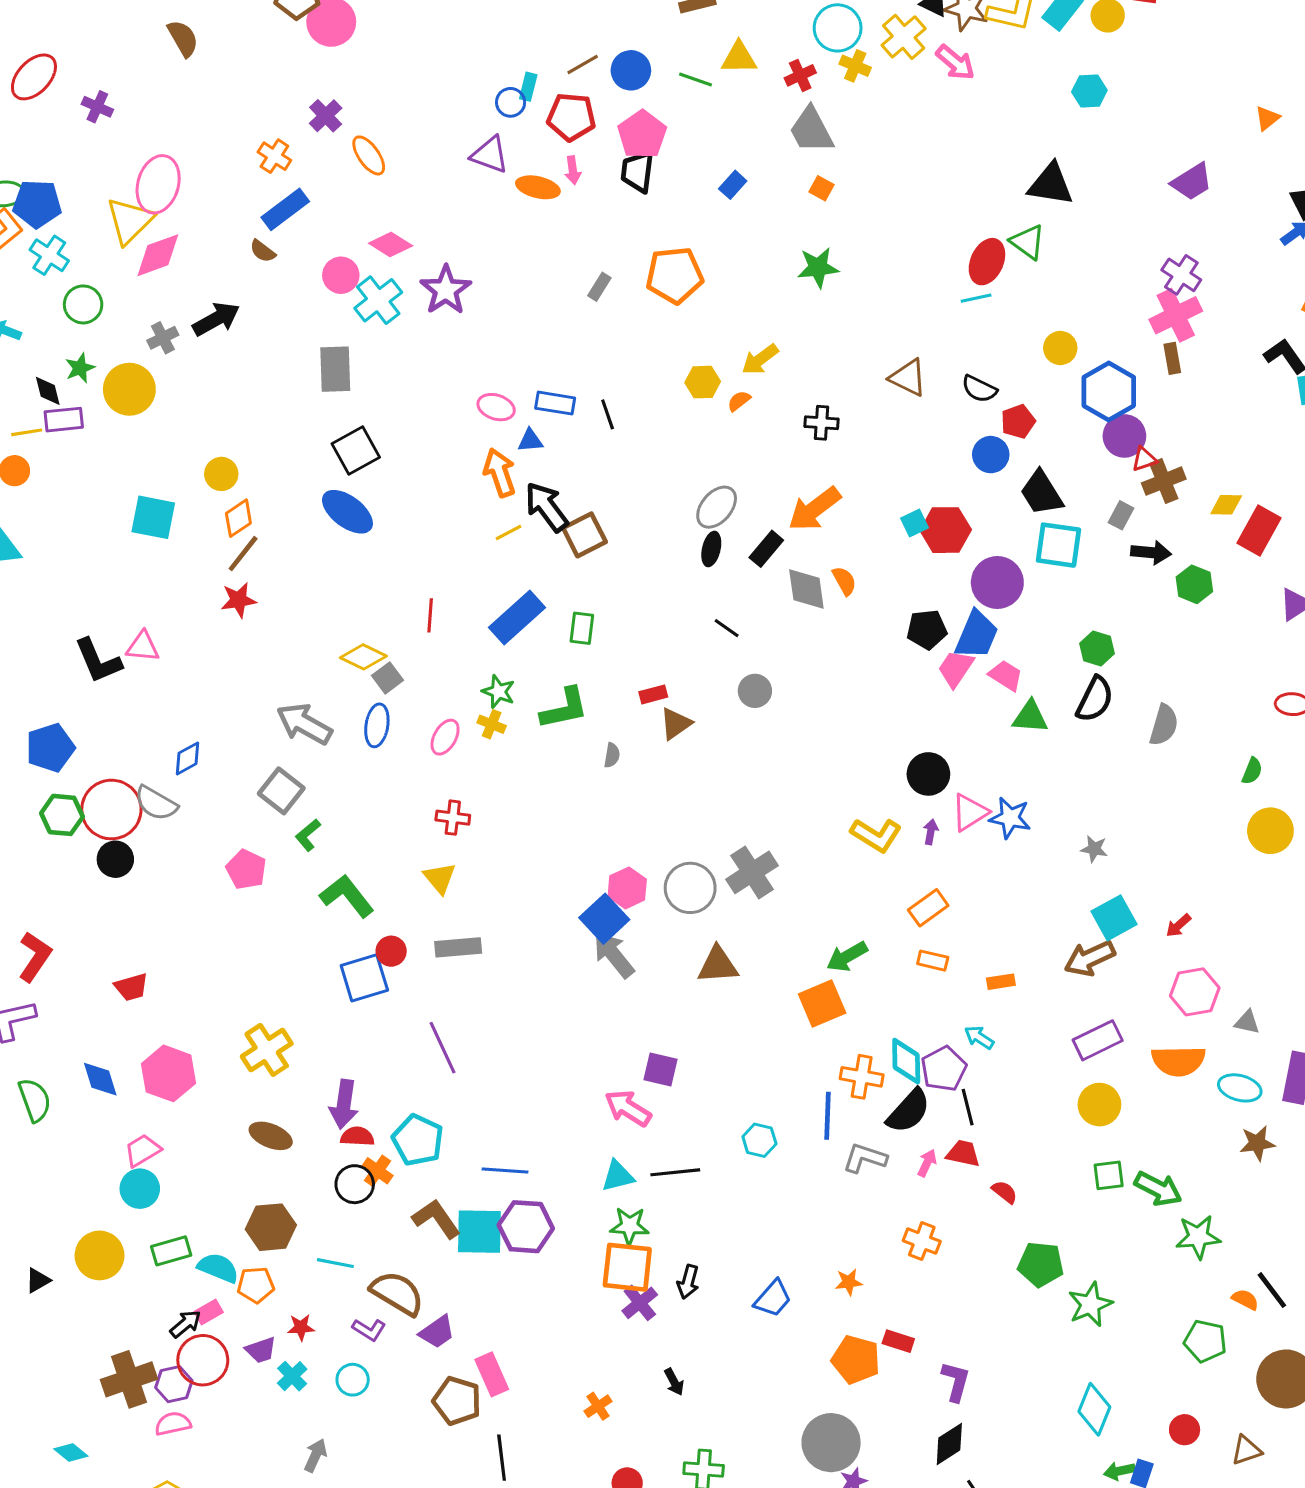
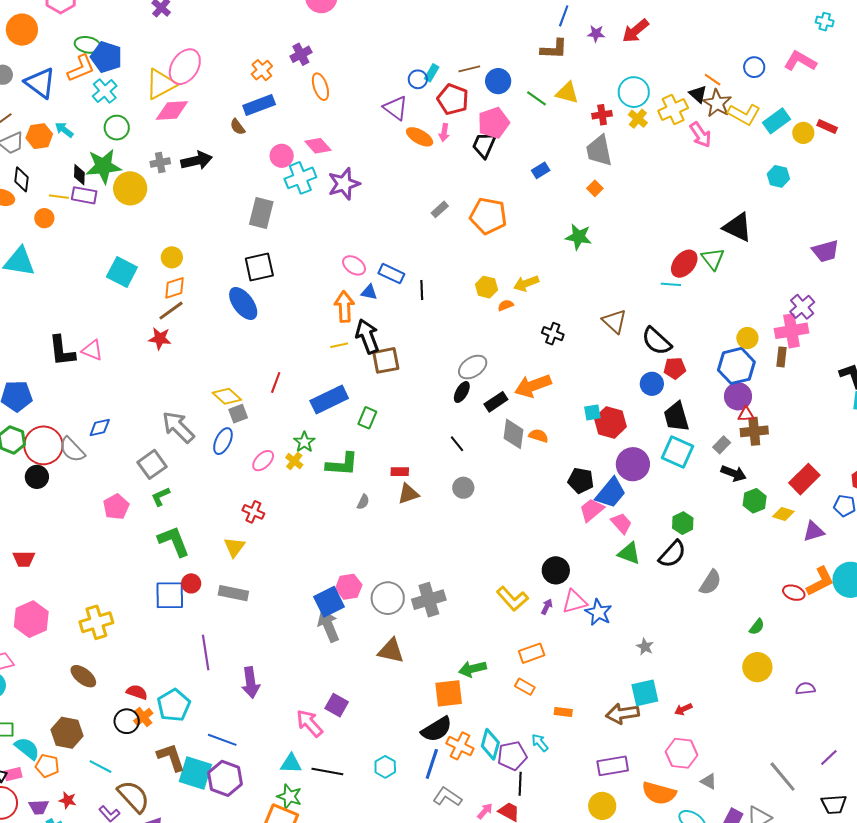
yellow circle: (1060, 348) -> (747, 338), moved
green star: (80, 368) -> (103, 166), size x1.8
black semicircle: (979, 389) -> (657, 341), size x1.4
yellow diamond: (1226, 505) -> (783, 514), moved
orange semicircle: (844, 581) -> (538, 436), turned -60
purple arrow: (344, 1104) -> (251, 683), moved, turned -32
black semicircle: (909, 1111) -> (437, 729), moved

